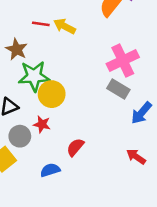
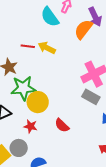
gray circle: (20, 136) -> (19, 148), moved
red semicircle: (75, 147) -> (62, 125), moved, turned -84

